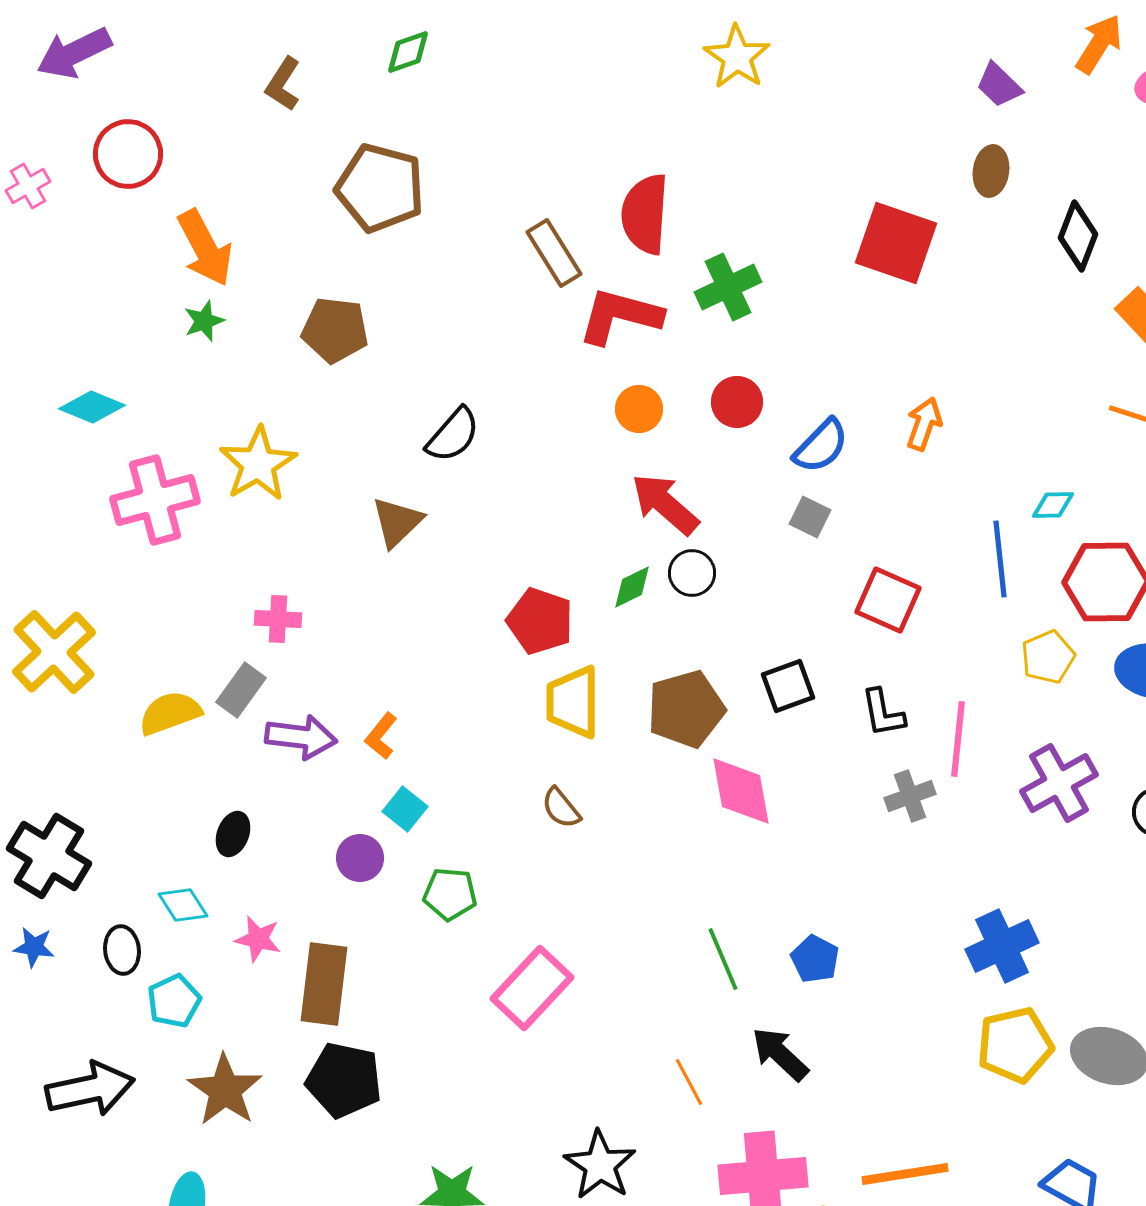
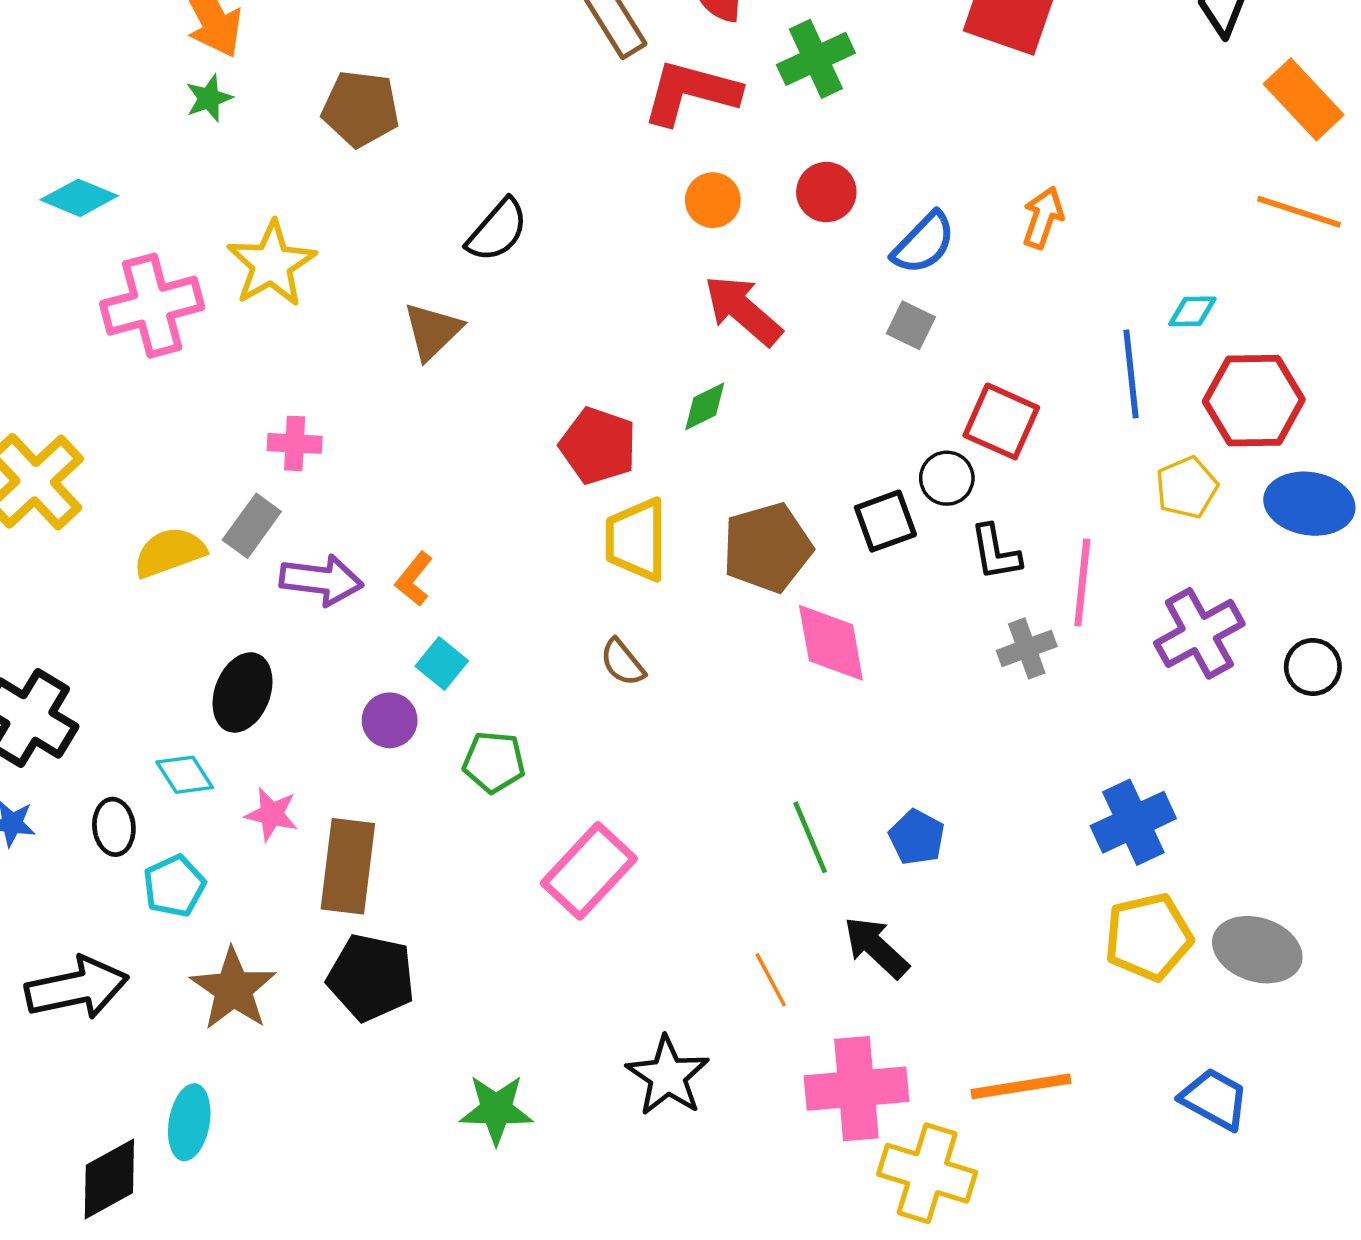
black circle: (692, 573) -> (947, 478), moved
black ellipse: (233, 834) -> (243, 692), size x1.5

